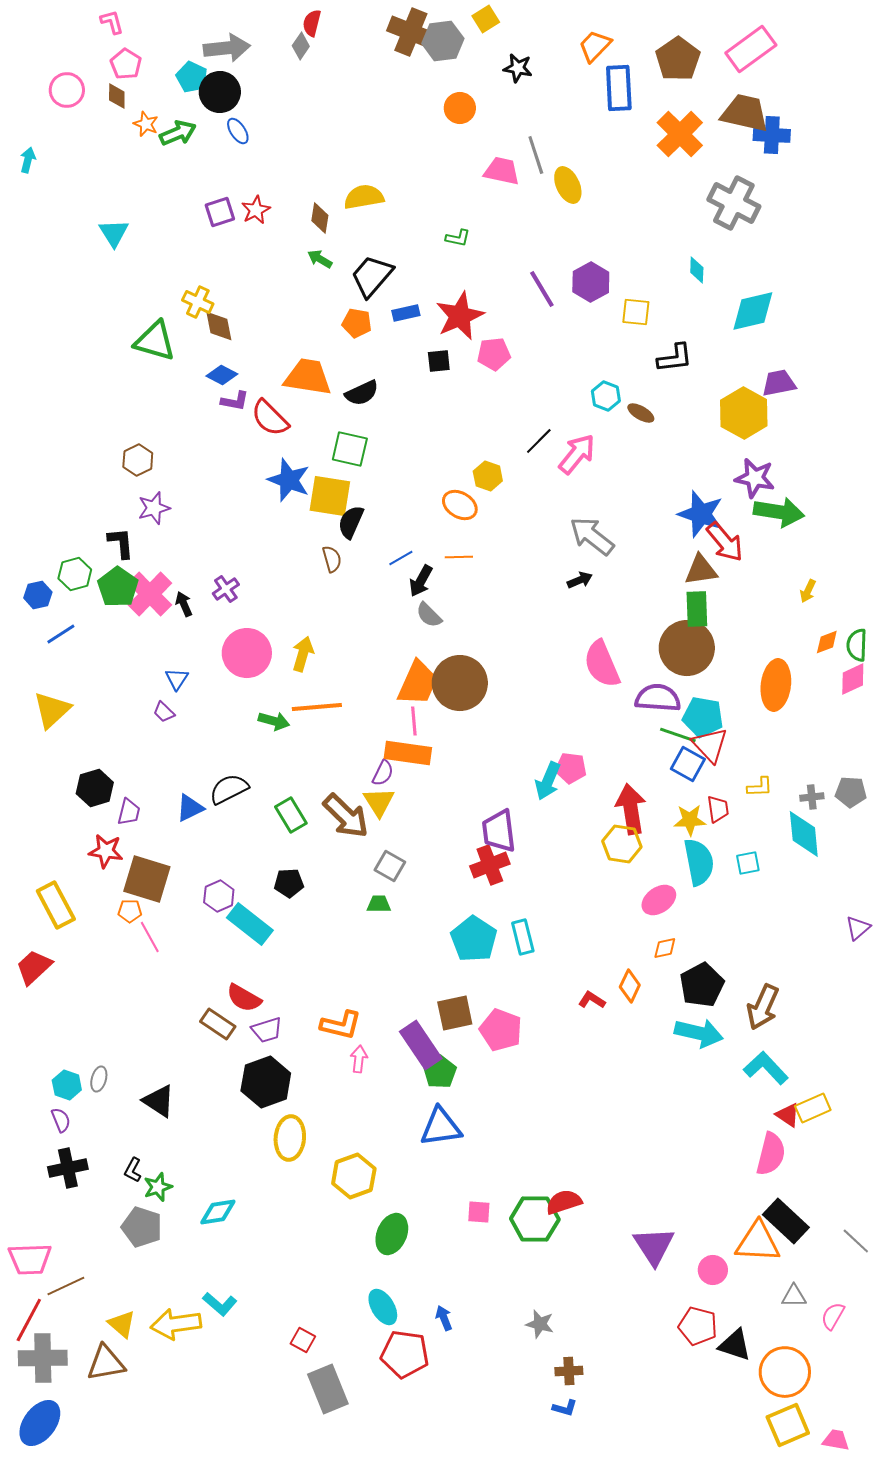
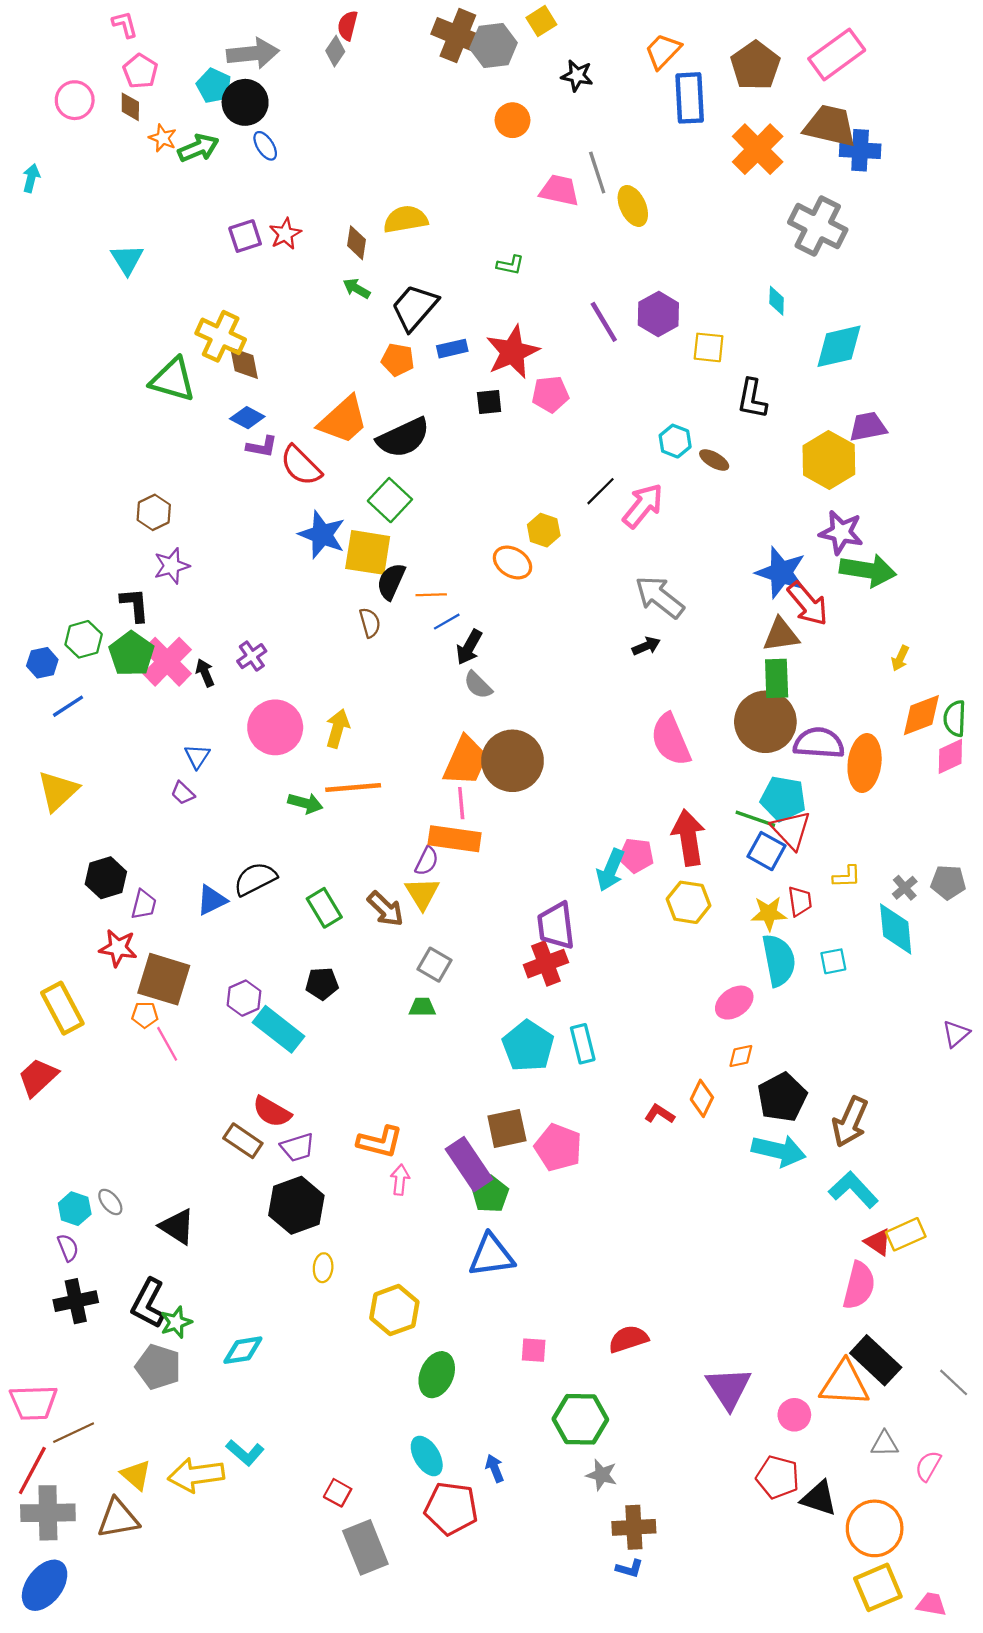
yellow cross: (198, 302) -> (221, 336), size x1.4
black L-shape: (675, 358) -> (752, 399), turned 108
orange trapezoid: (308, 377) -> (343, 420), turned 129
black semicircle: (362, 393) -> (403, 438), size x1.4
green square: (350, 449) -> (390, 500), turned 30
orange line: (459, 557) -> (431, 595), moved
orange diamond: (827, 642) -> (921, 715), size x1.6
purple semicircle: (658, 698) -> (819, 743), moved
gray cross: (812, 797) -> (905, 888), turned -35
red arrow: (631, 809) -> (689, 838), moved
brown arrow: (346, 816) -> (385, 909), size x0.7
yellow hexagon: (622, 844) -> (689, 902), moved
gray ellipse: (99, 1079) -> (110, 1202), turned -55
yellow ellipse: (290, 1138) -> (323, 1268), size x0.6
black L-shape: (133, 1170) -> (148, 1303), size x1.8
green hexagon: (535, 1219) -> (580, 1419), moved
brown cross: (569, 1371) -> (634, 1527), size x1.4

